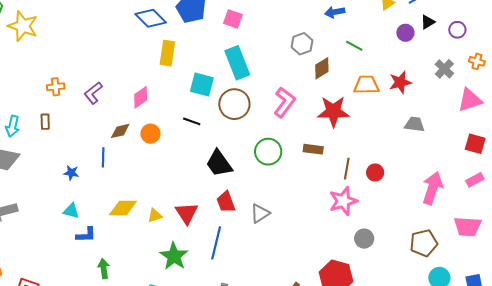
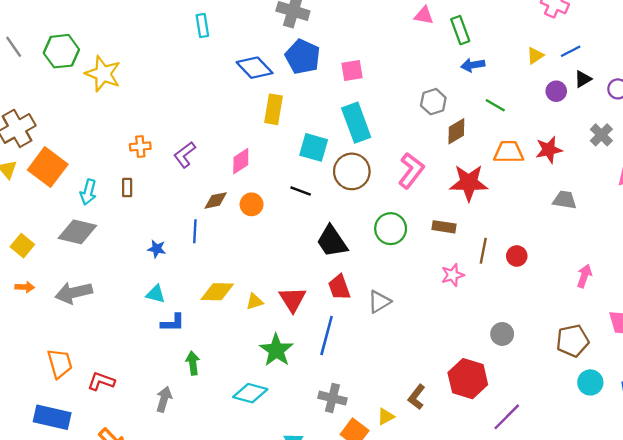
pink square: (233, 19) -> (352, 71), turned -30
pink arrow: (432, 188) -> (584, 276), size x0.6
pink star: (343, 201) -> (453, 275), moved, size x0.7

